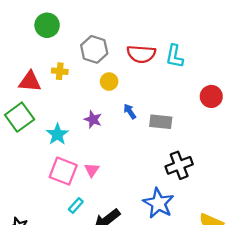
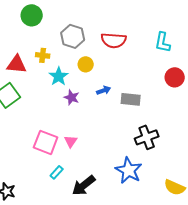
cyan L-shape: (175, 56) -> (163, 42), moved
blue arrow: (130, 111) -> (104, 90), turned 104
cyan star: (57, 134) -> (59, 76), moved

